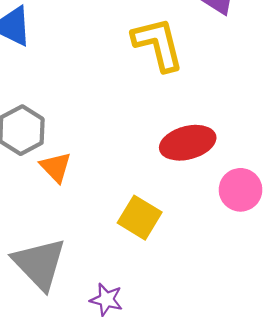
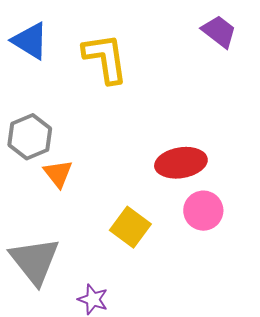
yellow L-shape: (158, 44) -> (105, 58), moved
pink circle: (241, 190) -> (203, 211), moved

